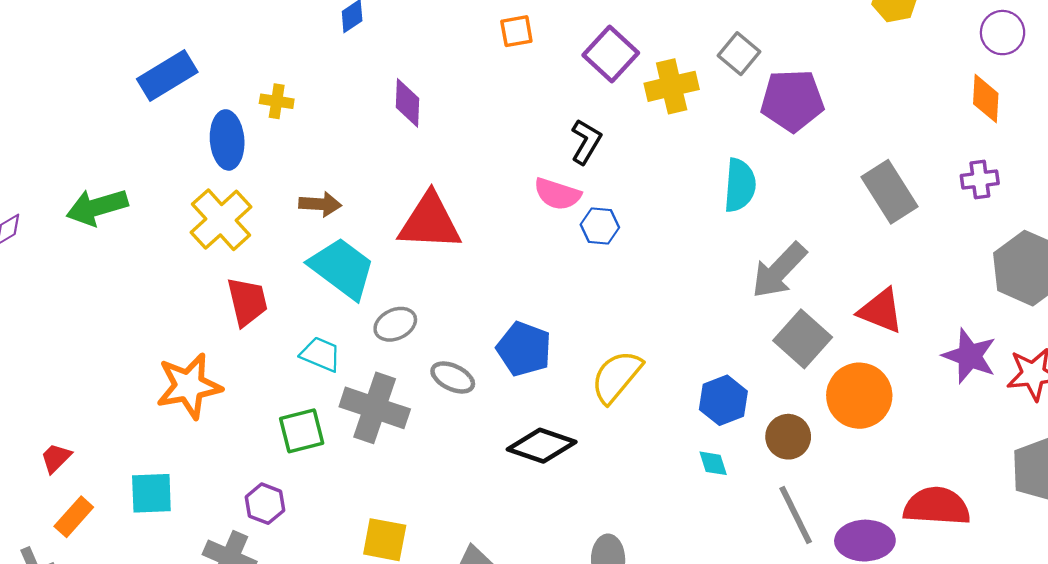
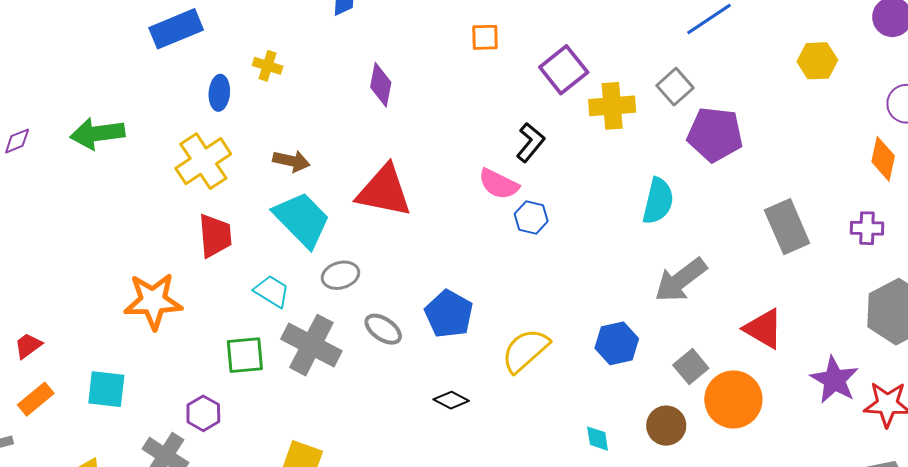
blue ellipse: (227, 140) -> (219, 93), size x0.7
gray square: (803, 339) -> (691, 367), moved, size x0.7
blue hexagon: (723, 400) -> (617, 343), moved
black diamond: (542, 446) -> (451, 400), size x0.6

